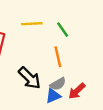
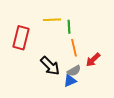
green line: (63, 30) -> (69, 27), moved, turned 32
red arrow: (77, 91) -> (93, 60), moved

